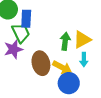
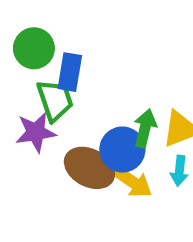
brown ellipse: (41, 63) -> (89, 168), turned -55
blue circle: (69, 83) -> (122, 150), moved

